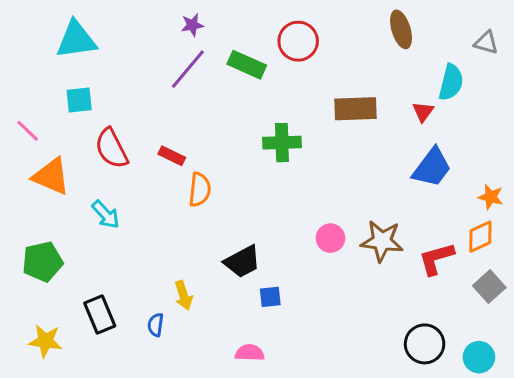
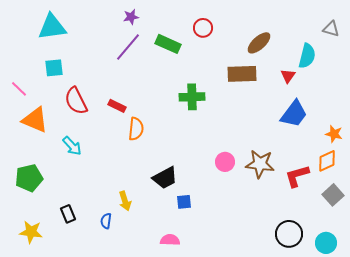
brown ellipse: (401, 29) -> (259, 43), moved, turned 65
red circle: (298, 41) -> (203, 28), size x0.7
black rectangle: (100, 315) -> (68, 214), size x0.7

